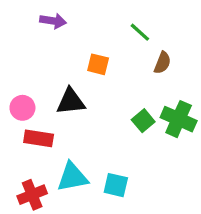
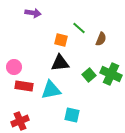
green line: (140, 32) -> (79, 28), moved
black triangle: (71, 101) -> (60, 63), moved
cyan triangle: (72, 177) -> (51, 90), moved

